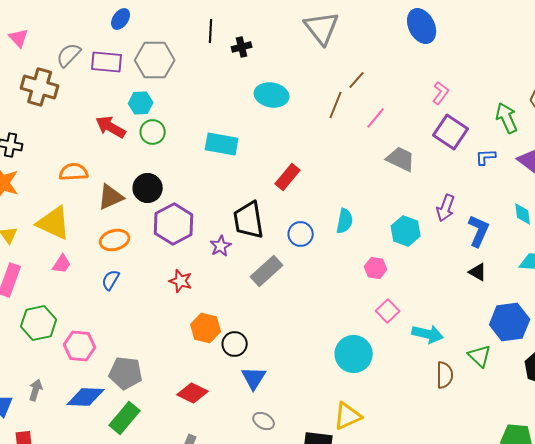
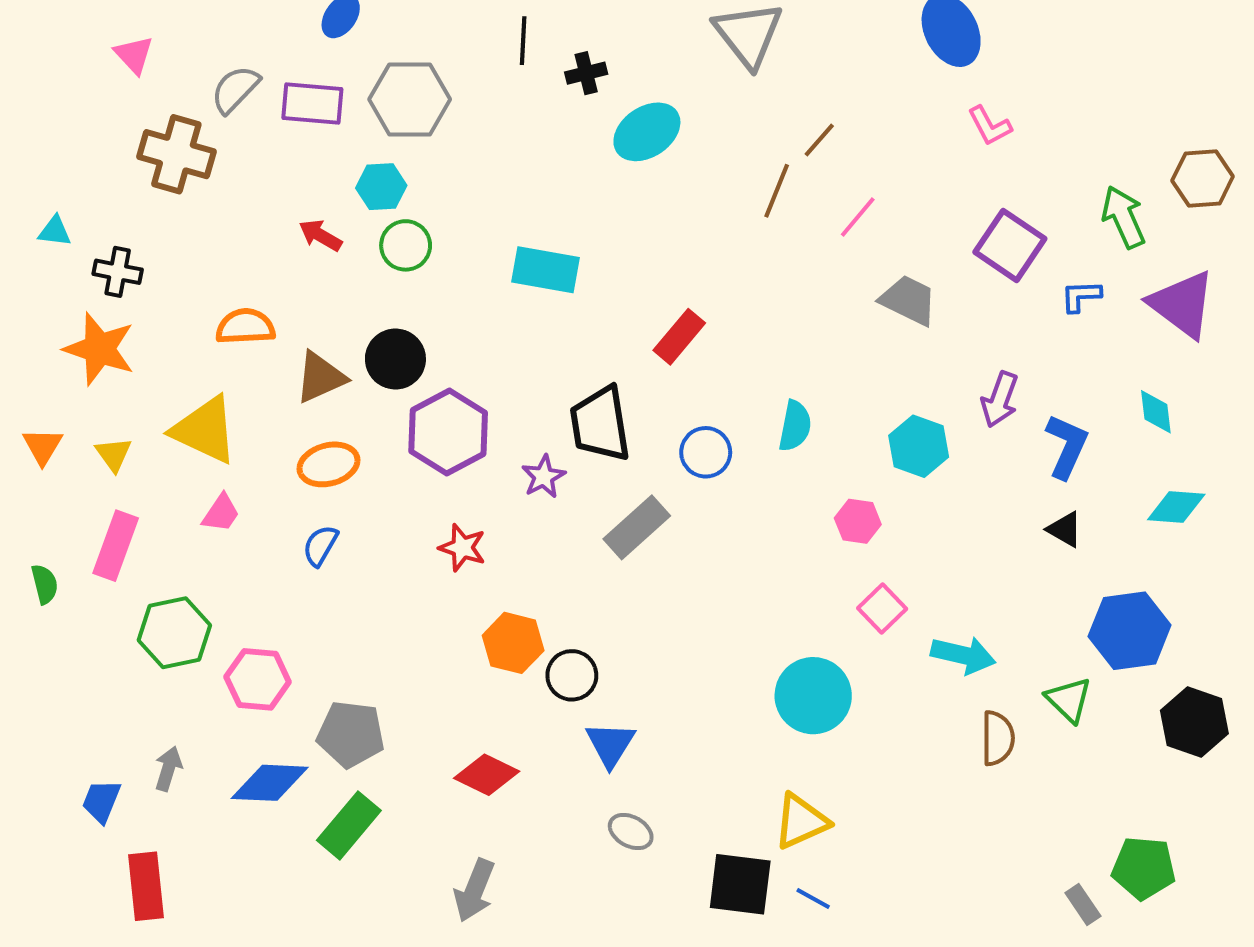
pink L-shape: (441, 93) -> (990, 126), moved, turned 115
cyan ellipse: (272, 95) -> (647, 132), moved, turned -44
red arrow: (111, 127) -> (320, 235), size x0.7

